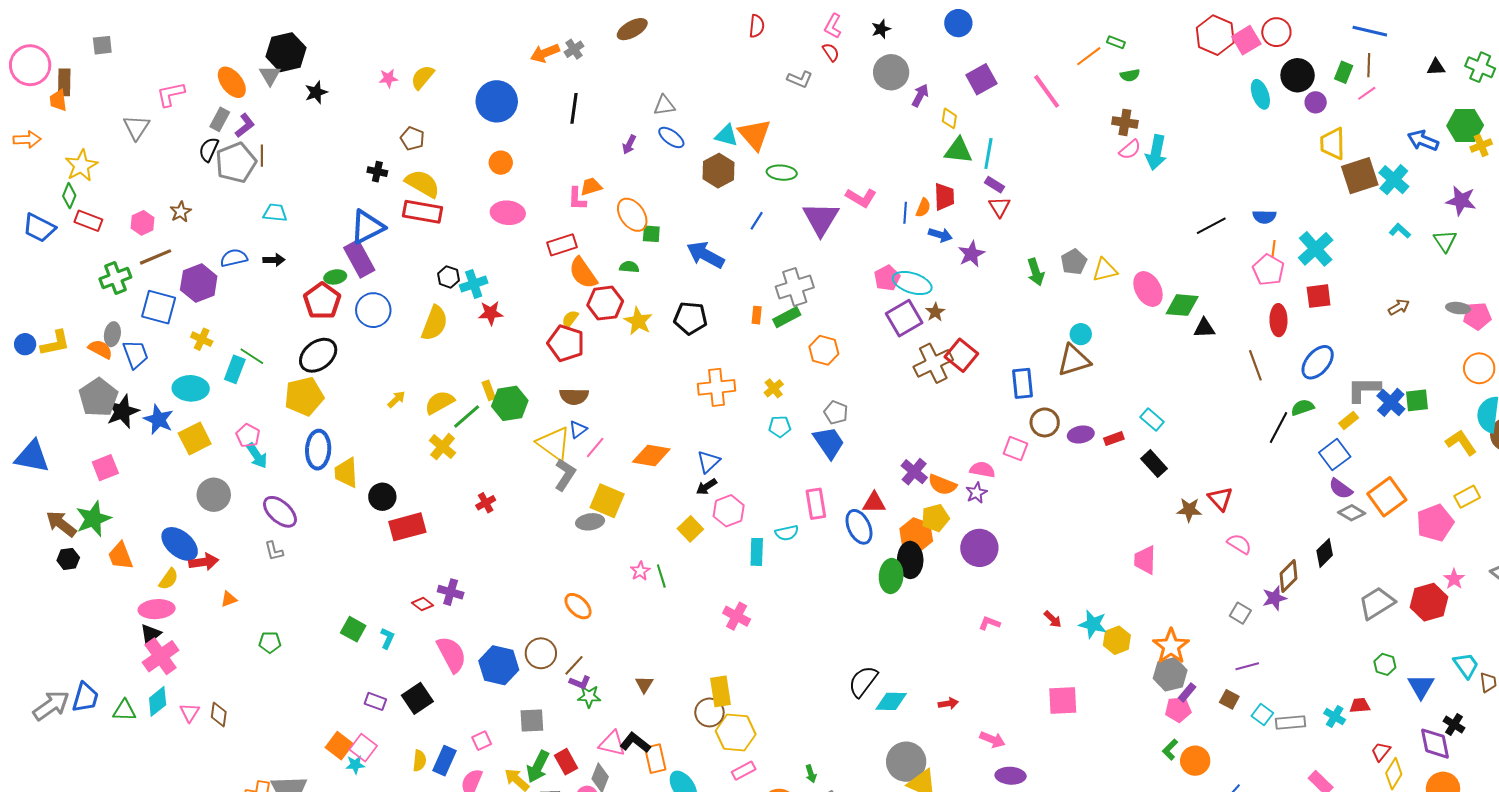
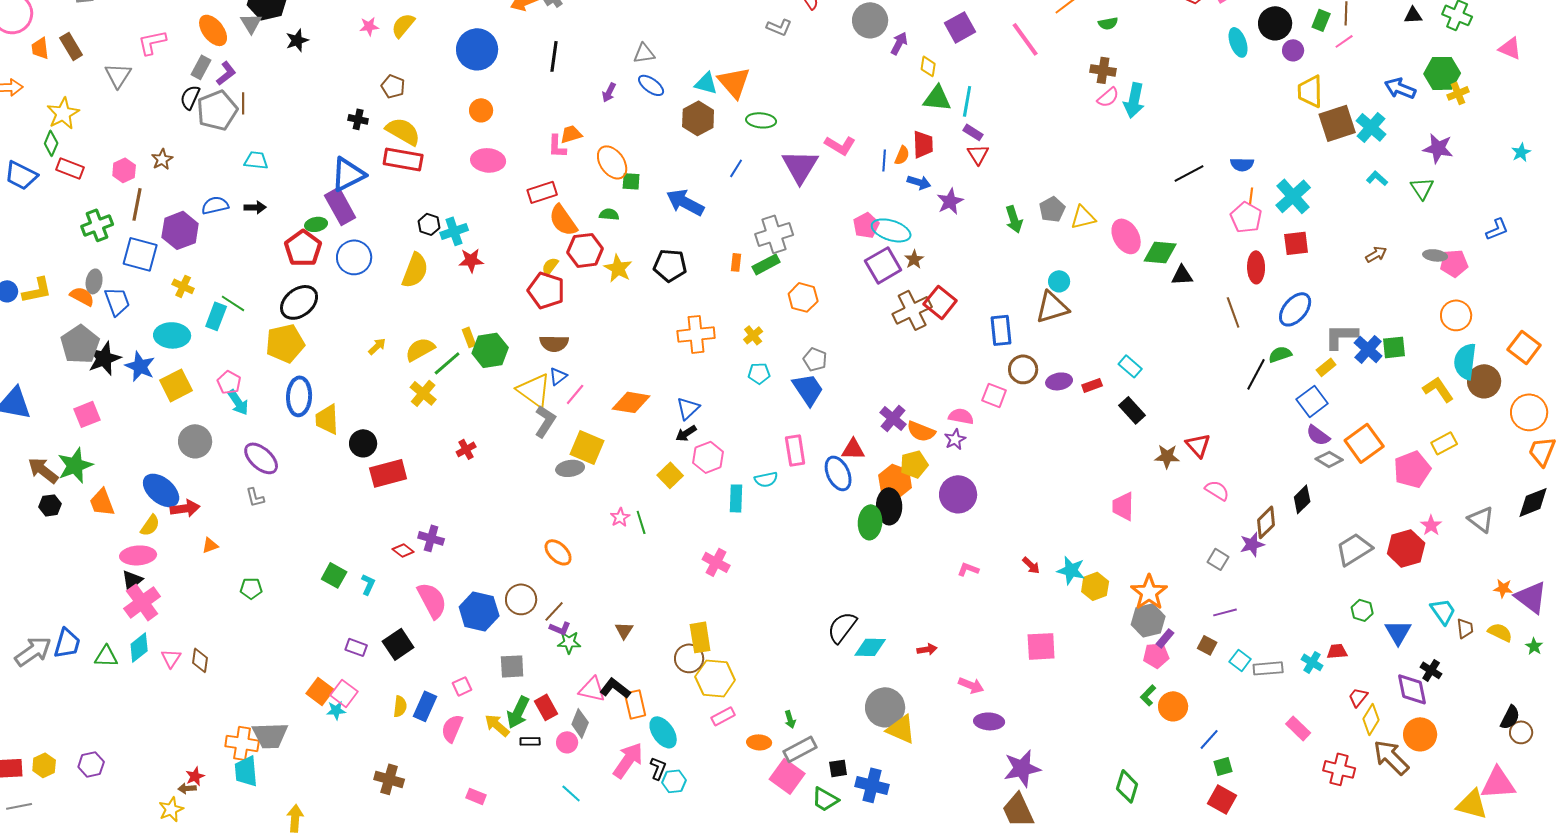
brown rectangle: (64, 82) -> (71, 46), moved, turned -32
brown line: (156, 257) -> (137, 204), turned -56

